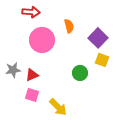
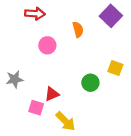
purple square: (98, 38) -> (111, 16), moved
pink circle: (42, 40) -> (47, 45), size x0.6
red triangle: (32, 75) -> (52, 94), moved

